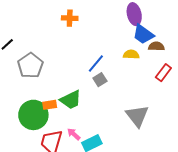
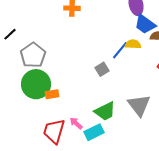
blue line: (96, 64) -> (120, 50), moved
green trapezoid: (71, 100) -> (105, 111), moved
green circle: (33, 115) -> (36, 84), moved

